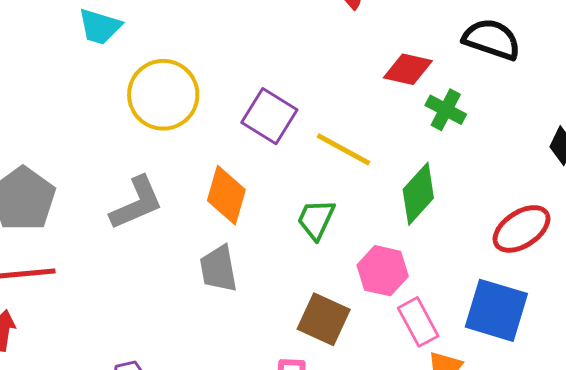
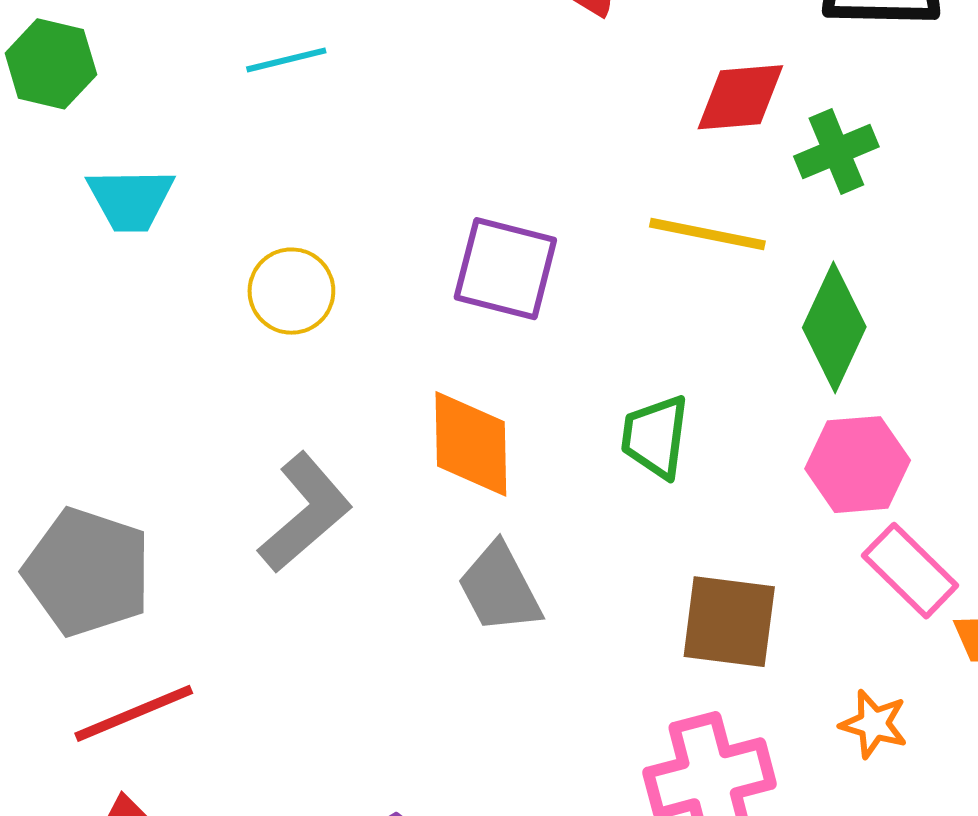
yellow circle: (163, 95) -> (291, 291), size x0.6
green cross: (446, 110) -> (836, 152), turned -33
yellow line: (344, 149) -> (707, 234), moved
pink hexagon: (383, 271) -> (858, 465), moved

